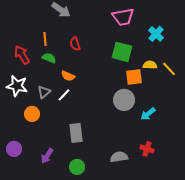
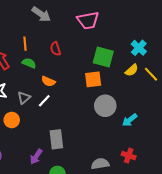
pink trapezoid: (123, 17) -> (88, 20), moved
cyan cross: (156, 34) -> (139, 48), moved
yellow semicircle: (150, 65) -> (132, 70), turned 136
orange square: (134, 77) -> (93, 79), moved
purple arrow: (47, 156) -> (36, 157), moved

